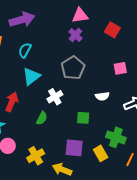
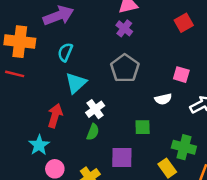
red square: (112, 30) -> (184, 23), moved, turned 35
pink square: (120, 68) -> (181, 75), moved, turned 32
white cross: (55, 97) -> (95, 109), moved
purple square: (74, 148) -> (122, 158), moved

